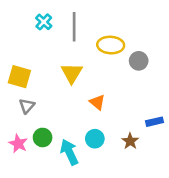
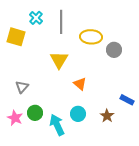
yellow square: (19, 77) -> (16, 37), moved
blue rectangle: (154, 122) -> (127, 100), turned 40

